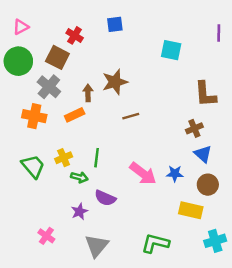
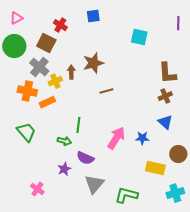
orange rectangle: (75, 115) -> (47, 102), moved
brown cross: (194, 128) -> (165, 96), moved
yellow cross: (64, 158) -> (55, 81), moved
pink arrow: (143, 174) -> (116, 138), turned -95
brown circle: (208, 185) -> (178, 154), moved
gray triangle: (97, 246) -> (94, 184), moved

